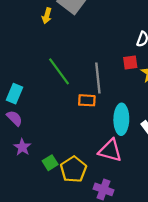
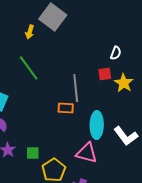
green line: (59, 71) -> (29, 68), moved
green square: (50, 163) -> (33, 153), moved, turned 32

